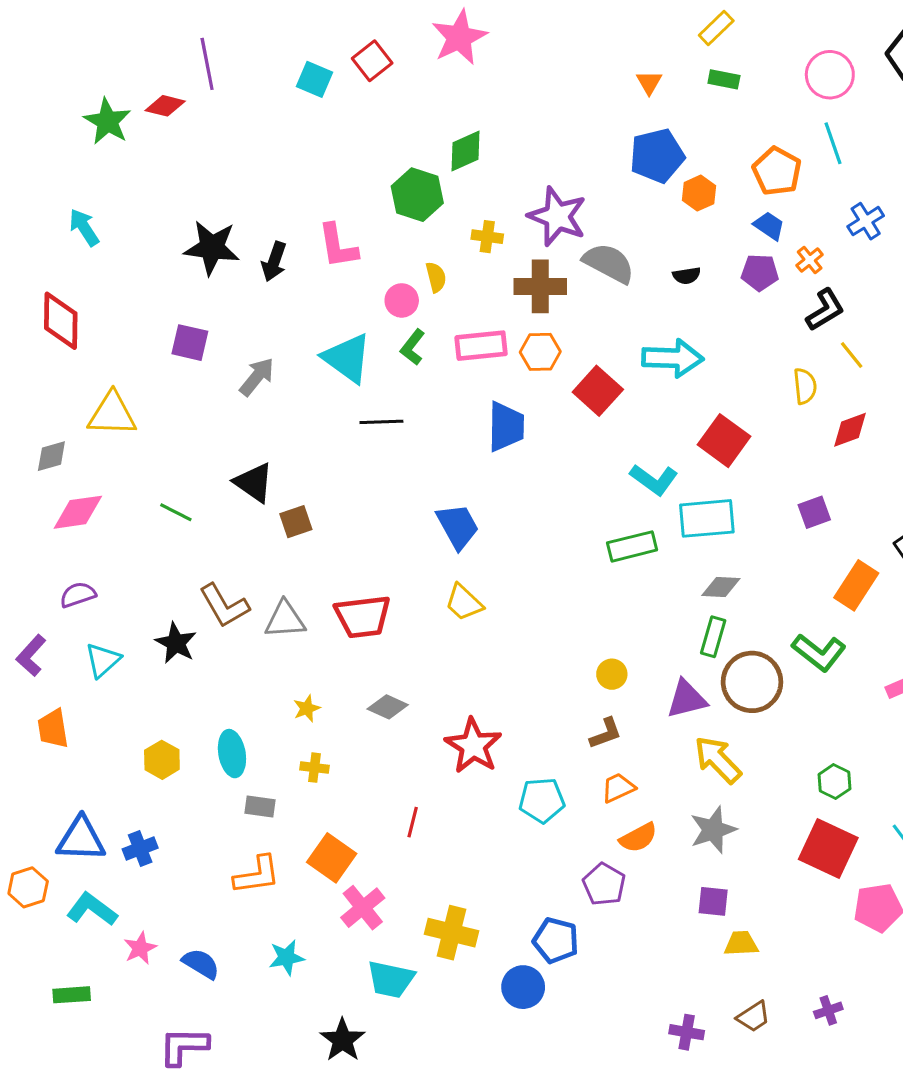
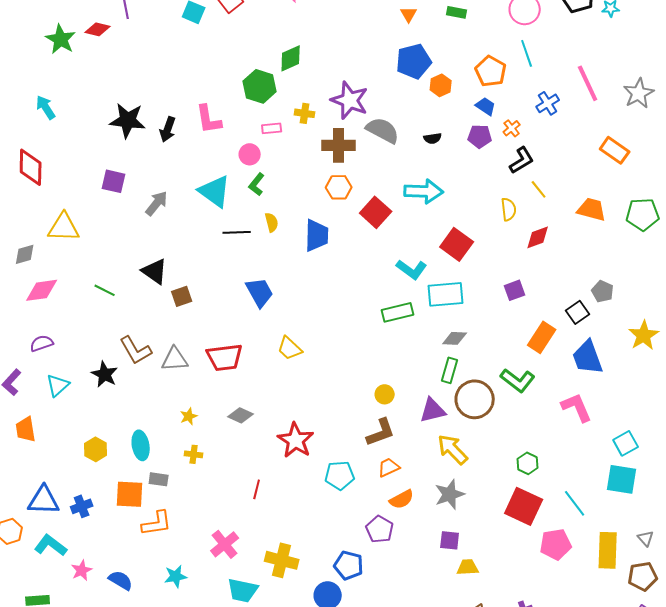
yellow semicircle: (436, 277) -> (272, 222), moved
pink rectangle: (481, 346) -> (272, 128), moved, size x0.6
blue trapezoid: (458, 526) -> (260, 292), moved
brown L-shape: (606, 733) -> (381, 432), size x1.4
orange square: (332, 858) -> (130, 494), moved, turned -32

